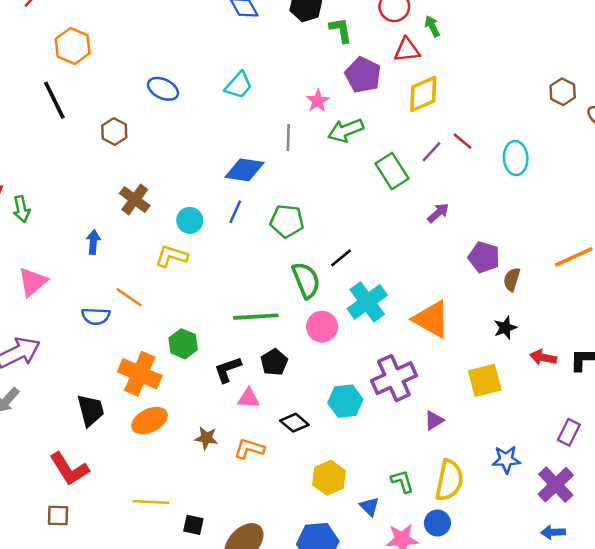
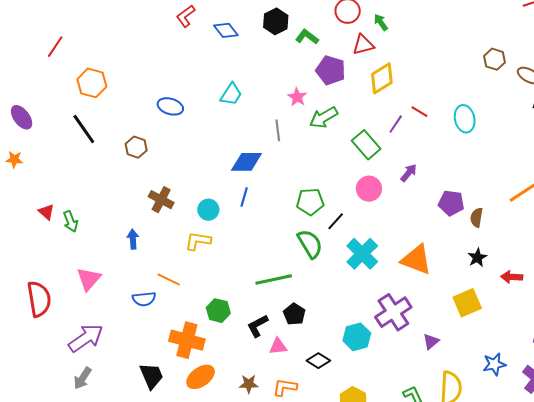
green L-shape: (341, 30) -> (307, 37), turned -35
green pentagon: (287, 221) -> (310, 202), moved
pink circle: (322, 327) -> (369, 189), moved

